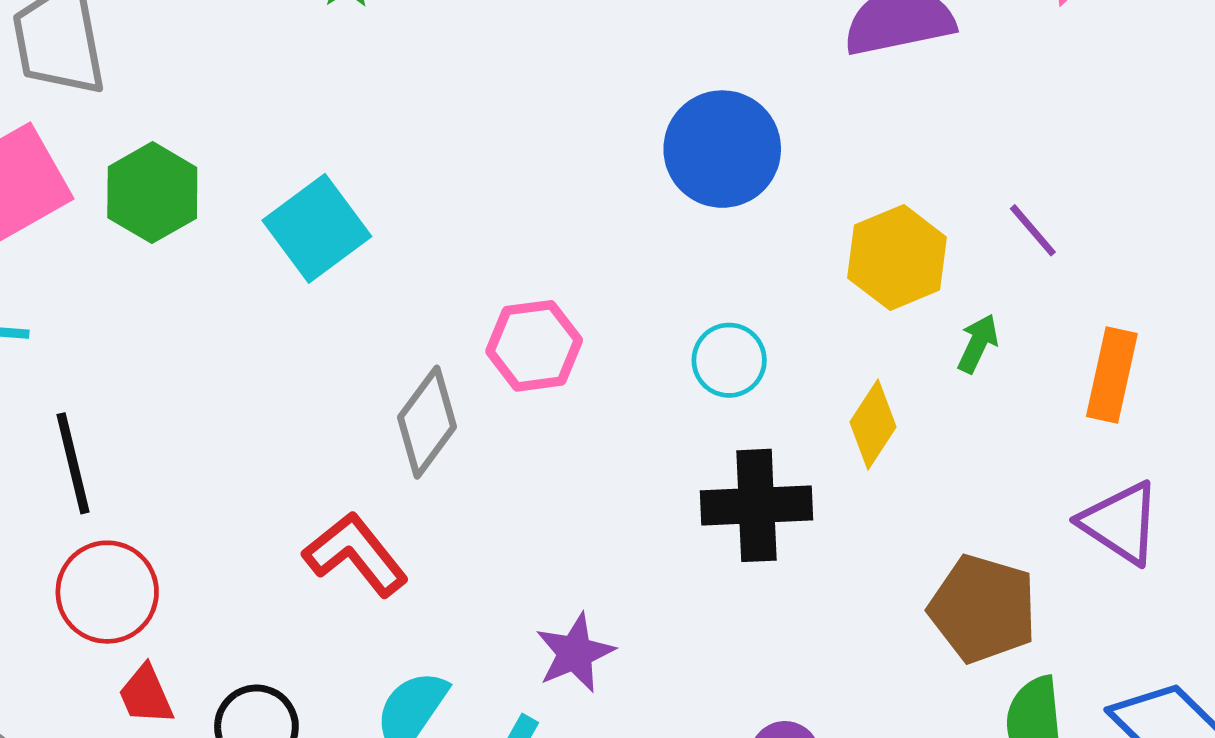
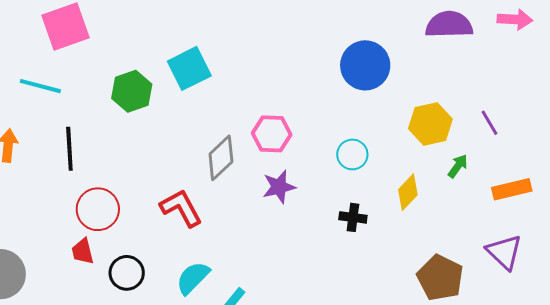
green hexagon: (152, 193) -> (132, 91), moved
orange rectangle: (1112, 375) -> (512, 189), turned 54
black cross: (756, 505) -> (353, 217), size x0.6
red circle: (107, 592) -> (98, 209), moved
purple star: (575, 653) -> (279, 187), moved

